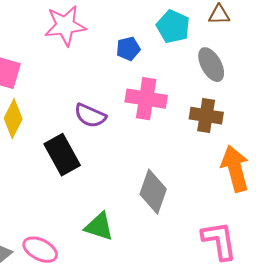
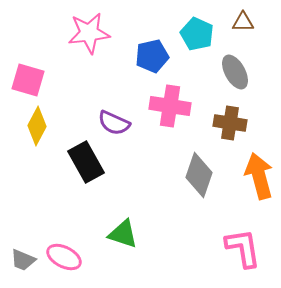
blue pentagon: (128, 49) -> (152, 56), size x1.4
gray diamond: (153, 192) -> (199, 175), moved

